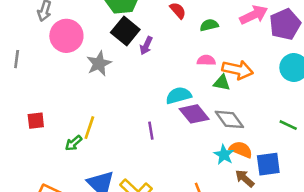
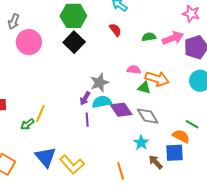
green semicircle: (209, 25) -> (149, 37), moved
purple arrow: (146, 46) -> (85, 98), moved
gray star: (99, 64) -> (99, 83), moved
cyan semicircle: (179, 95) -> (102, 102), moved
orange semicircle: (241, 150) -> (181, 136), moved

